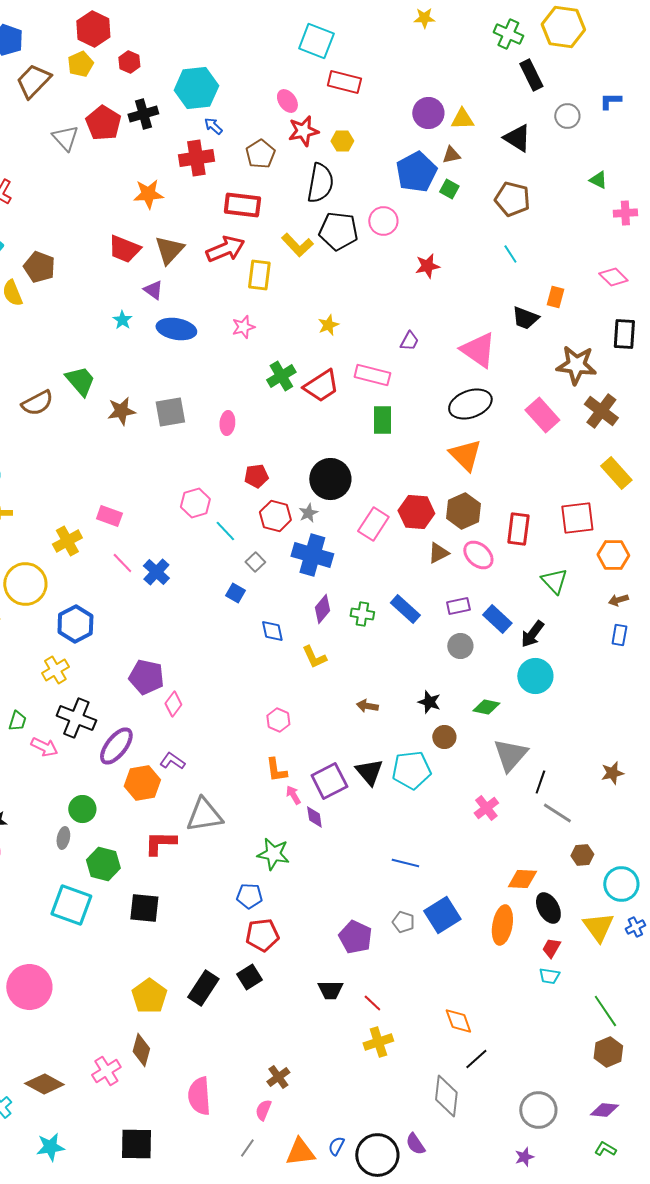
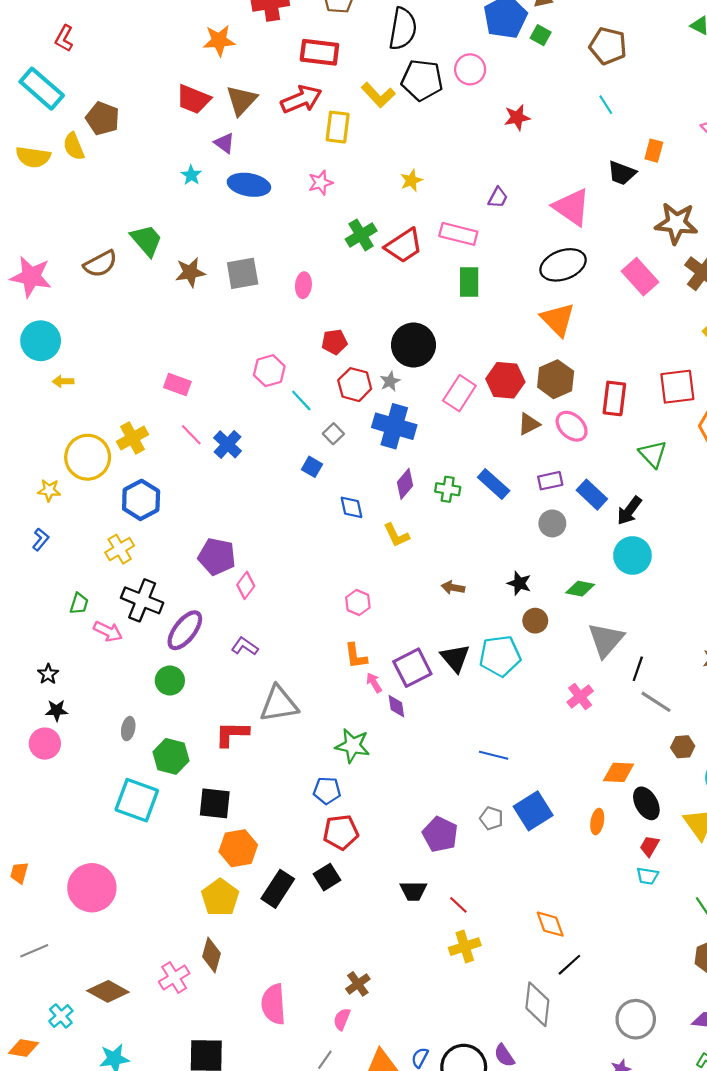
yellow cross: (67, 541) -> (132, 438), moved
orange hexagon: (142, 783) -> (238, 848), moved
green circle: (82, 809) -> (170, 680), moved
orange ellipse: (502, 925) -> (597, 822), size x0.6

